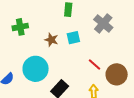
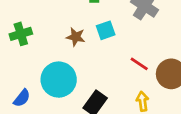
green cross: (20, 27) -> (21, 34), moved

